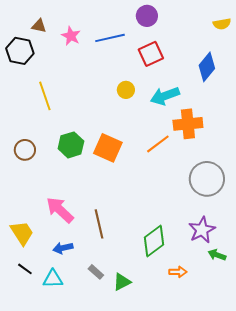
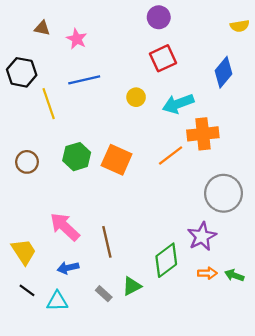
blue line: (110, 38) -> (84, 80), moved
black hexagon: (20, 51) -> (22, 72), moved
purple star: (202, 230) -> (202, 236), moved
orange arrow: (178, 272) -> (207, 273), moved
green triangle: (122, 282) -> (132, 286), moved

